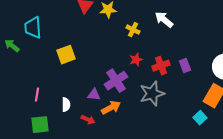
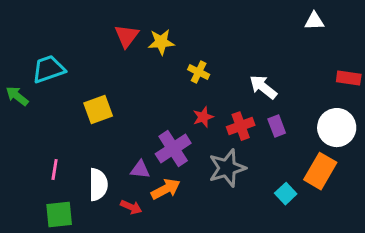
white arrow: (164, 20) -> (263, 87), moved
cyan trapezoid: (33, 28) -> (49, 69), turned 75
white semicircle: (66, 105) -> (98, 185), size x1.5
cyan square: (200, 118) -> (286, 194), moved

